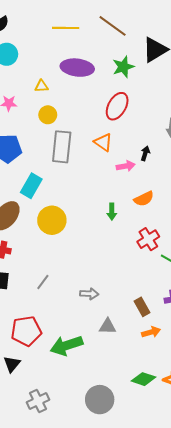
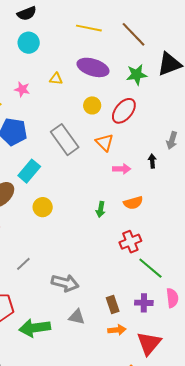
yellow circle: (48, 115) -> (92, 105), moved
gray rectangle: (62, 147) -> (65, 140), turned -52
black arrow: (145, 153) -> (152, 161), moved, turned -32
yellow circle: (52, 220) -> (43, 207), size x0.7
gray arrow: (89, 294) -> (65, 283), size x1.5

